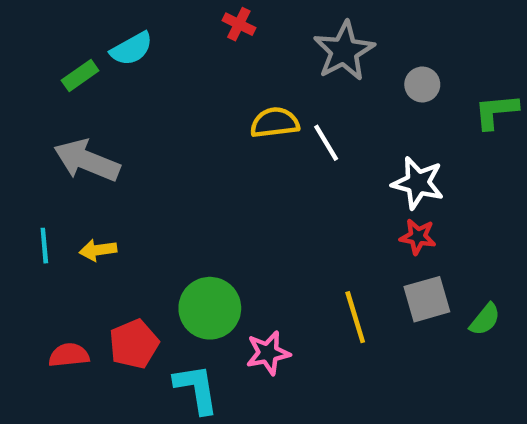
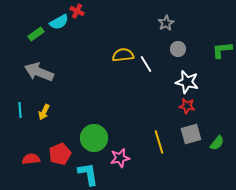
red cross: (239, 24) -> (77, 11), moved
gray star: (344, 51) -> (166, 23), moved, size x0.6
gray circle: (422, 85) -> (178, 49), moved
yellow arrow: (98, 250) -> (44, 112), turned -56

